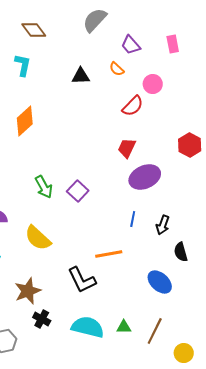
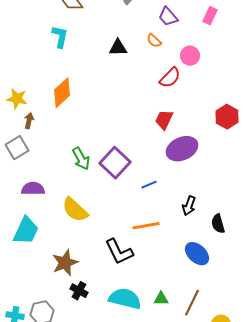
pink rectangle: (173, 44) -> (210, 16), turned 36
purple square: (78, 191) -> (115, 163), size x1.4
blue line: (133, 219) -> (149, 185), moved, turned 56
black arrow: (163, 225) -> (189, 206), moved

